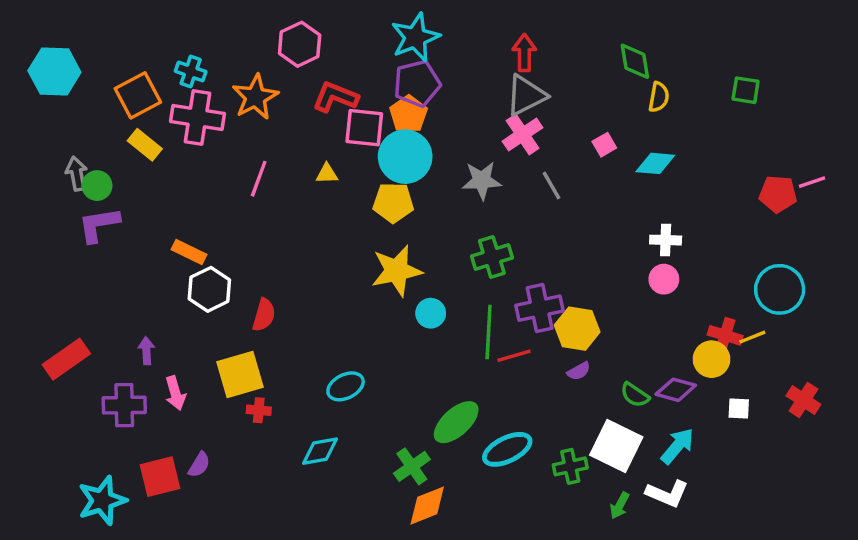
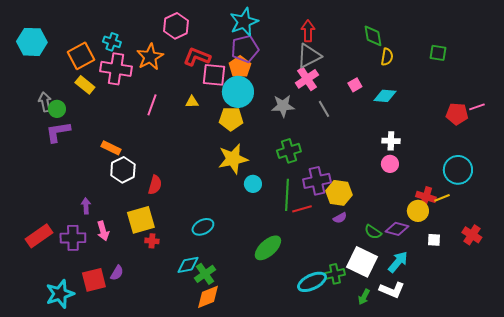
red rectangle: (66, 359) -> (39, 236), moved
cyan ellipse: (507, 449) -> (312, 282), moved
green cross: (412, 466) -> (205, 274), moved
orange diamond: (427, 506) -> (208, 297), moved

